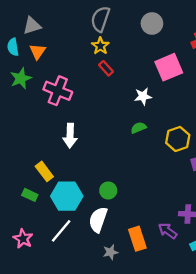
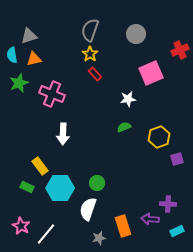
orange triangle: (38, 51) -> (34, 59), turned 42
white line: (61, 231) -> (46, 234), moved
purple arrow: (168, 231) -> (150, 219), turned -30

